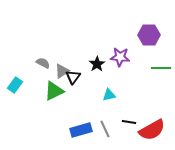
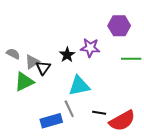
cyan triangle: (109, 95) -> (79, 86), size x1.6
gray line: (105, 129) -> (69, 109), moved

